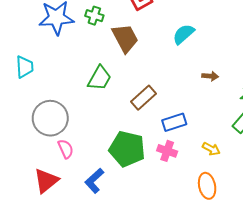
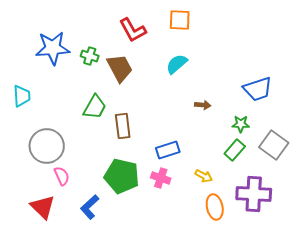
green cross: (94, 16) -> (90, 56), moved
brown rectangle: (144, 98) -> (123, 126), moved, turned -55
red triangle: (46, 181) -> (43, 207), turned -36
orange ellipse: (207, 186) -> (215, 207), moved

